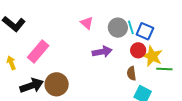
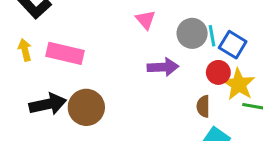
pink rectangle: (38, 52) -> (65, 53), turned 55
yellow arrow: (11, 63) -> (25, 50), moved

